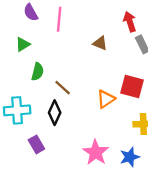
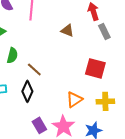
orange triangle: (106, 99) -> (74, 99), moved
purple rectangle: (36, 144) -> (39, 125), moved

